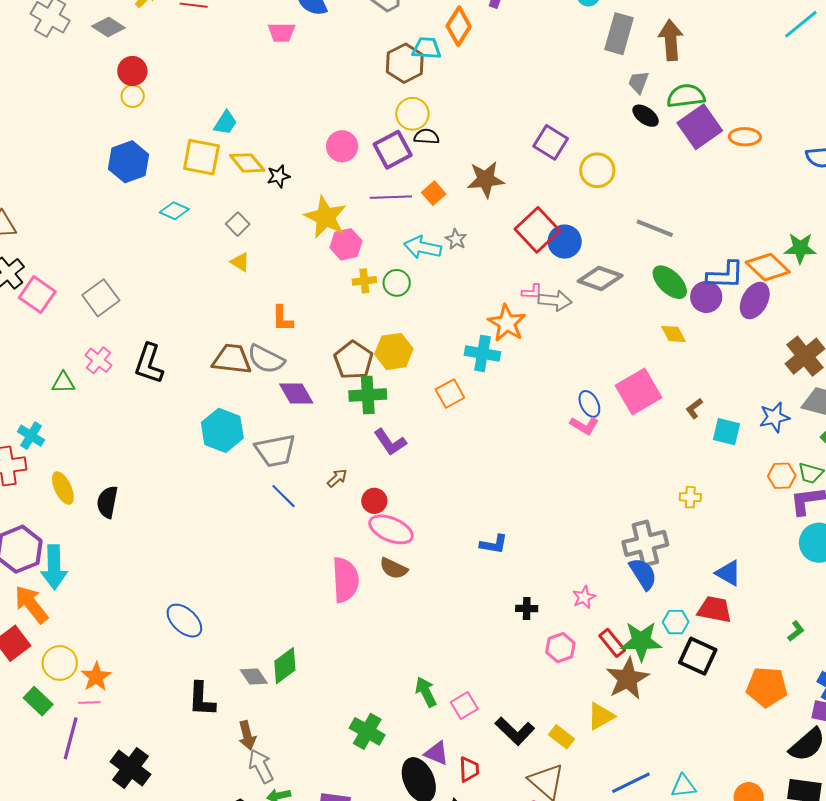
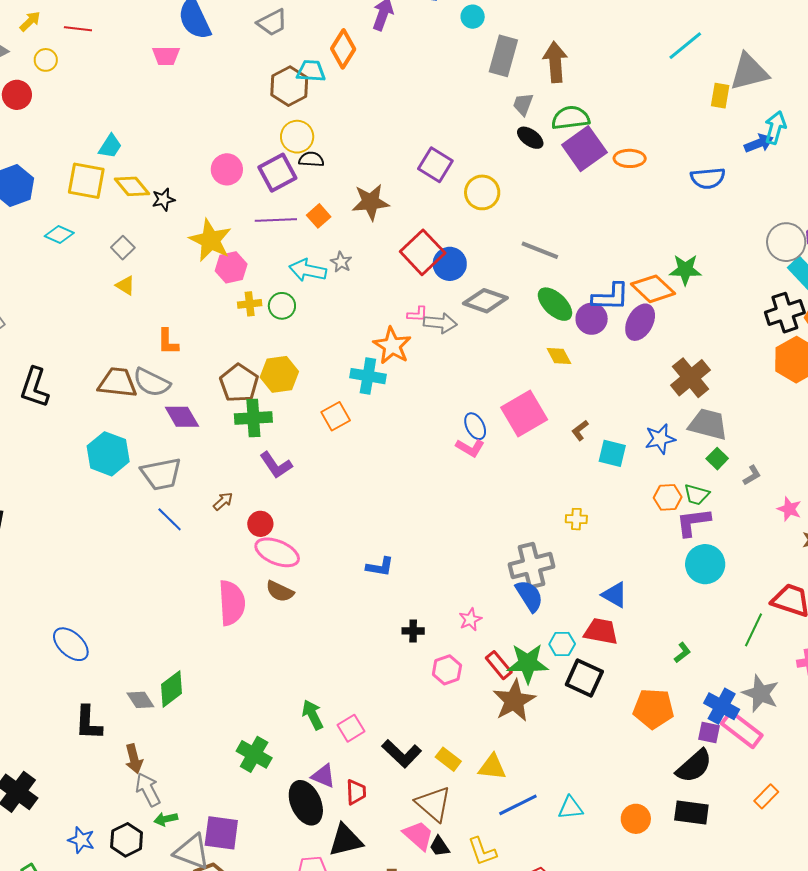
yellow circle: (133, 96) -> (46, 60), moved
yellow triangle: (601, 716) -> (492, 767), moved, turned 36

